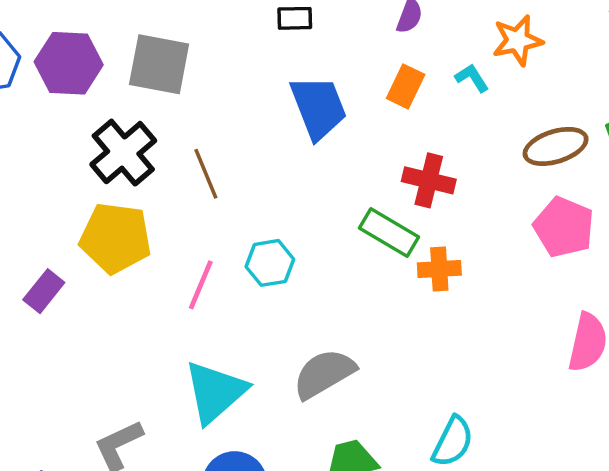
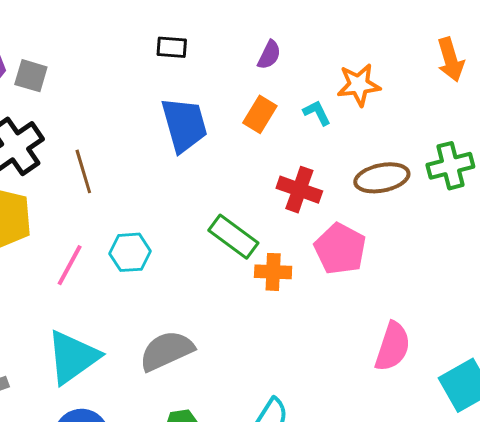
gray square: (159, 64) -> (31, 76), moved, size x0.6
red cross: (429, 180) -> (299, 190), moved
pink pentagon: (564, 227) -> (340, 249), moved

